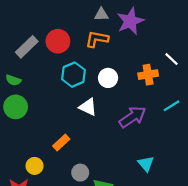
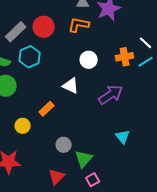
cyan hexagon: (73, 75) -> (30, 57), moved
cyan line: (171, 106) -> (146, 62), moved
orange rectangle: (61, 143) -> (47, 109), moved
yellow circle: (35, 166) -> (23, 126), moved

